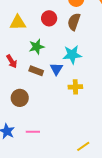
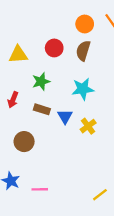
red arrow: (12, 61) -> (13, 100), turned 56
blue triangle: (56, 69) -> (65, 117), moved
yellow cross: (75, 87) -> (88, 126), turned -32
pink line: (33, 132) -> (40, 189), moved

